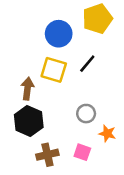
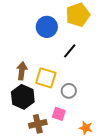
yellow square: (54, 70) -> (46, 78), moved
orange star: (107, 133) -> (86, 128), moved
pink square: (82, 152) -> (59, 114), moved

